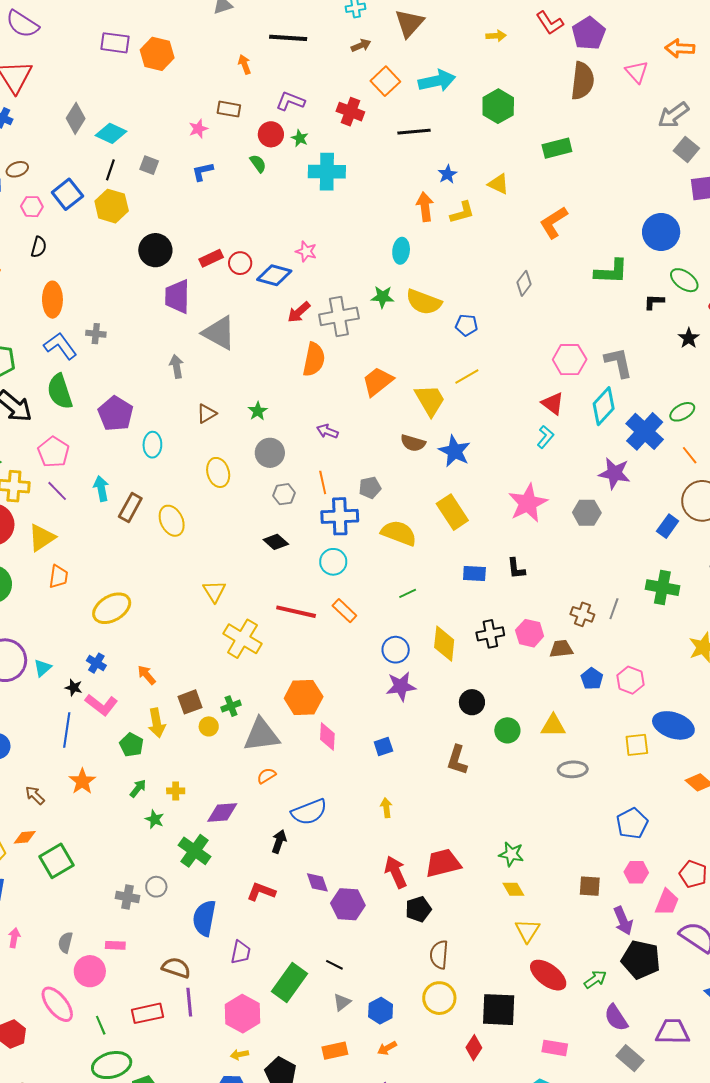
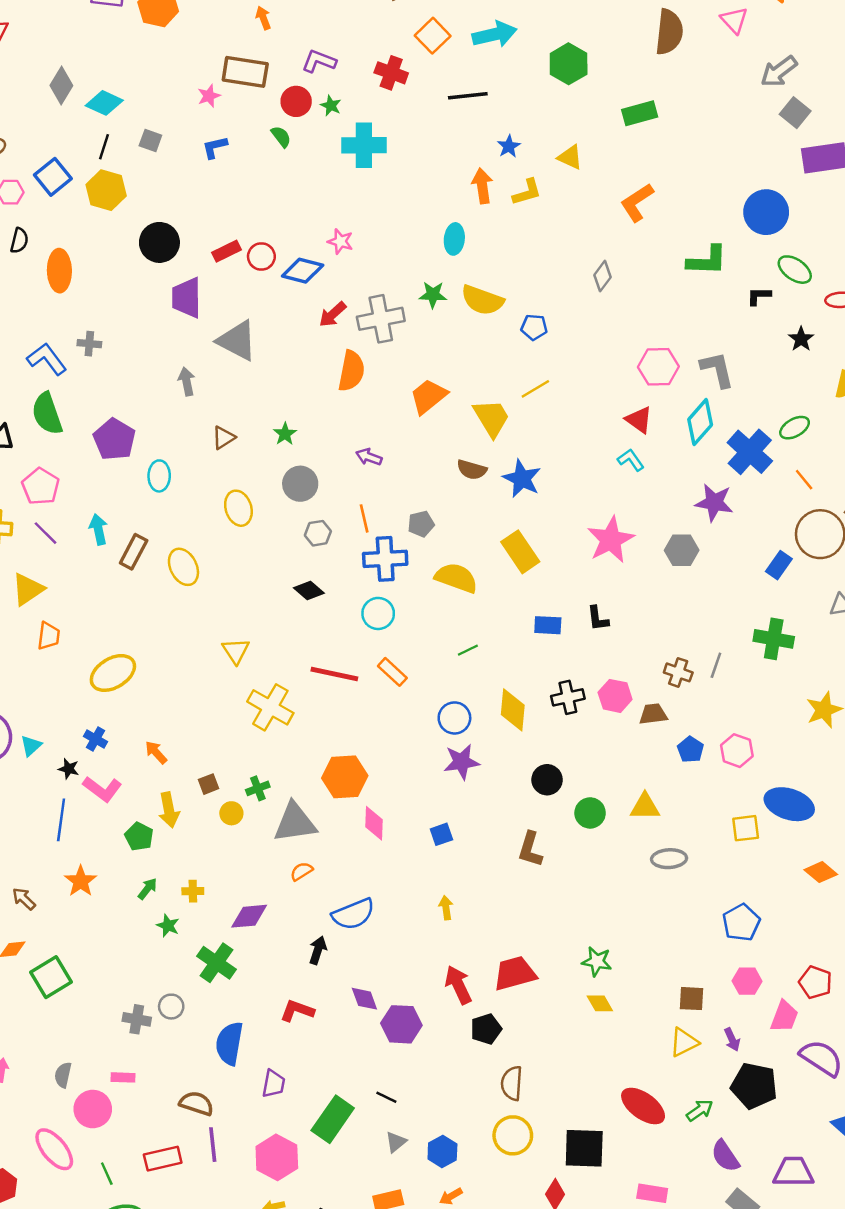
brown rectangle: (229, 109) -> (245, 72), size x1.6
orange ellipse: (52, 300) -> (59, 271), moved
cyan L-shape: (545, 437) -> (631, 460), turned -75
brown square: (190, 702) -> (209, 784), size x0.7
purple arrow: (623, 921) -> (732, 1039), size x0.7
yellow triangle: (528, 931) -> (684, 1042), moved, turned 32

